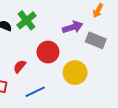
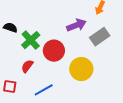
green cross: (26, 20) -> (31, 40), moved
gray rectangle: (96, 40) -> (100, 37), turned -54

